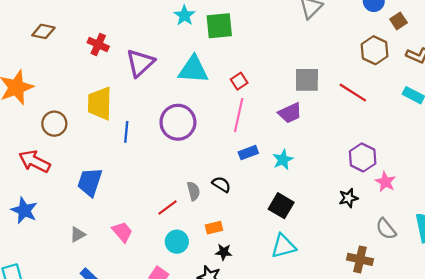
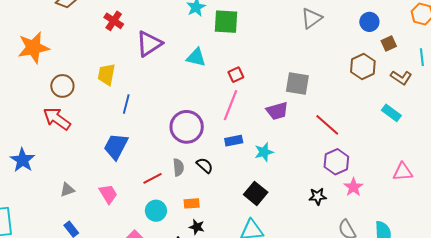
cyan triangle: (193, 70) -> (196, 57), size x0.7
red line: (353, 93) -> (327, 125), moved
yellow trapezoid: (100, 103) -> (106, 74), size x0.7
purple circle: (178, 122) -> (187, 127), moved
red arrow: (34, 161) -> (57, 119), moved
blue trapezoid: (90, 182) -> (116, 146), moved

